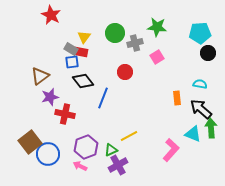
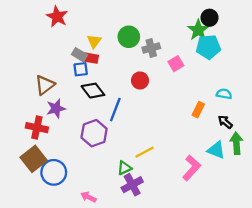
green star: (157, 27) -> (198, 30), moved, turned 30
cyan pentagon: (200, 33) -> (208, 47), moved
black circle: (208, 53) -> (209, 18), moved
orange rectangle: (177, 98) -> (198, 110), turned 32
black arrow: (201, 109) -> (225, 122), size x0.6
red cross: (65, 114) -> (37, 128), moved
purple hexagon: (86, 147) -> (94, 133), moved
pink arrow: (80, 166) -> (88, 197), moved

